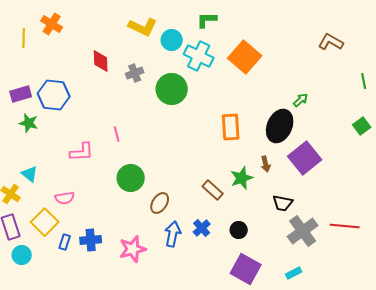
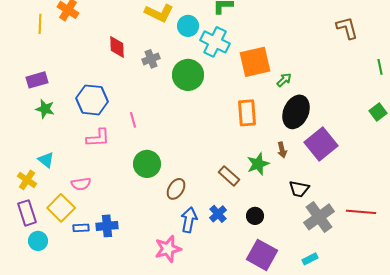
brown L-shape: (331, 42) -> (347, 28), turned 45
orange square: (245, 57) -> (255, 62), moved, turned 36
blue hexagon: (54, 95) -> (92, 100), moved
green arrow: (301, 100) -> (284, 80), moved
blue rectangle: (65, 242) -> (81, 228), turned 70
pink star: (133, 249) -> (168, 249), moved

